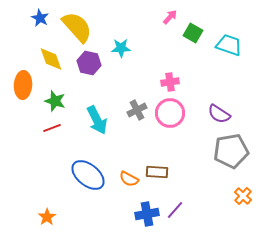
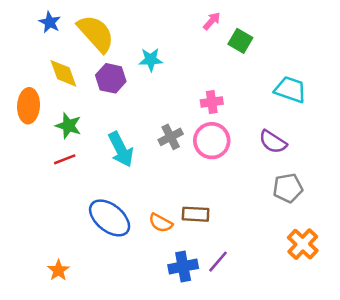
cyan trapezoid: (229, 45) -> (290, 90), moved
gray pentagon: (231, 151) -> (288, 188), size x0.7
orange cross: (243, 196) -> (303, 244), size x1.4

